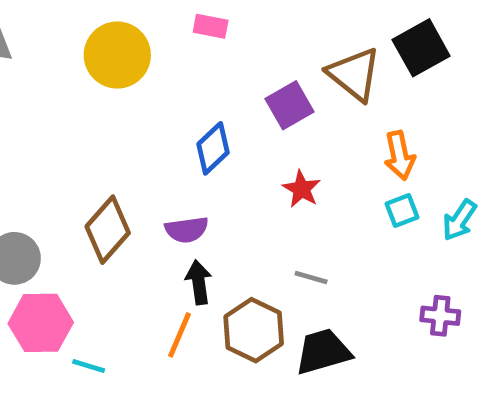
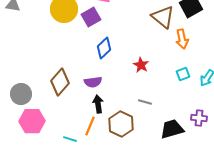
purple square: (290, 105) -> (91, 17), moved
orange arrow: (400, 155) -> (182, 39), moved
black trapezoid: (323, 352) -> (172, 129), moved
cyan line: (89, 366) -> (70, 139), moved

